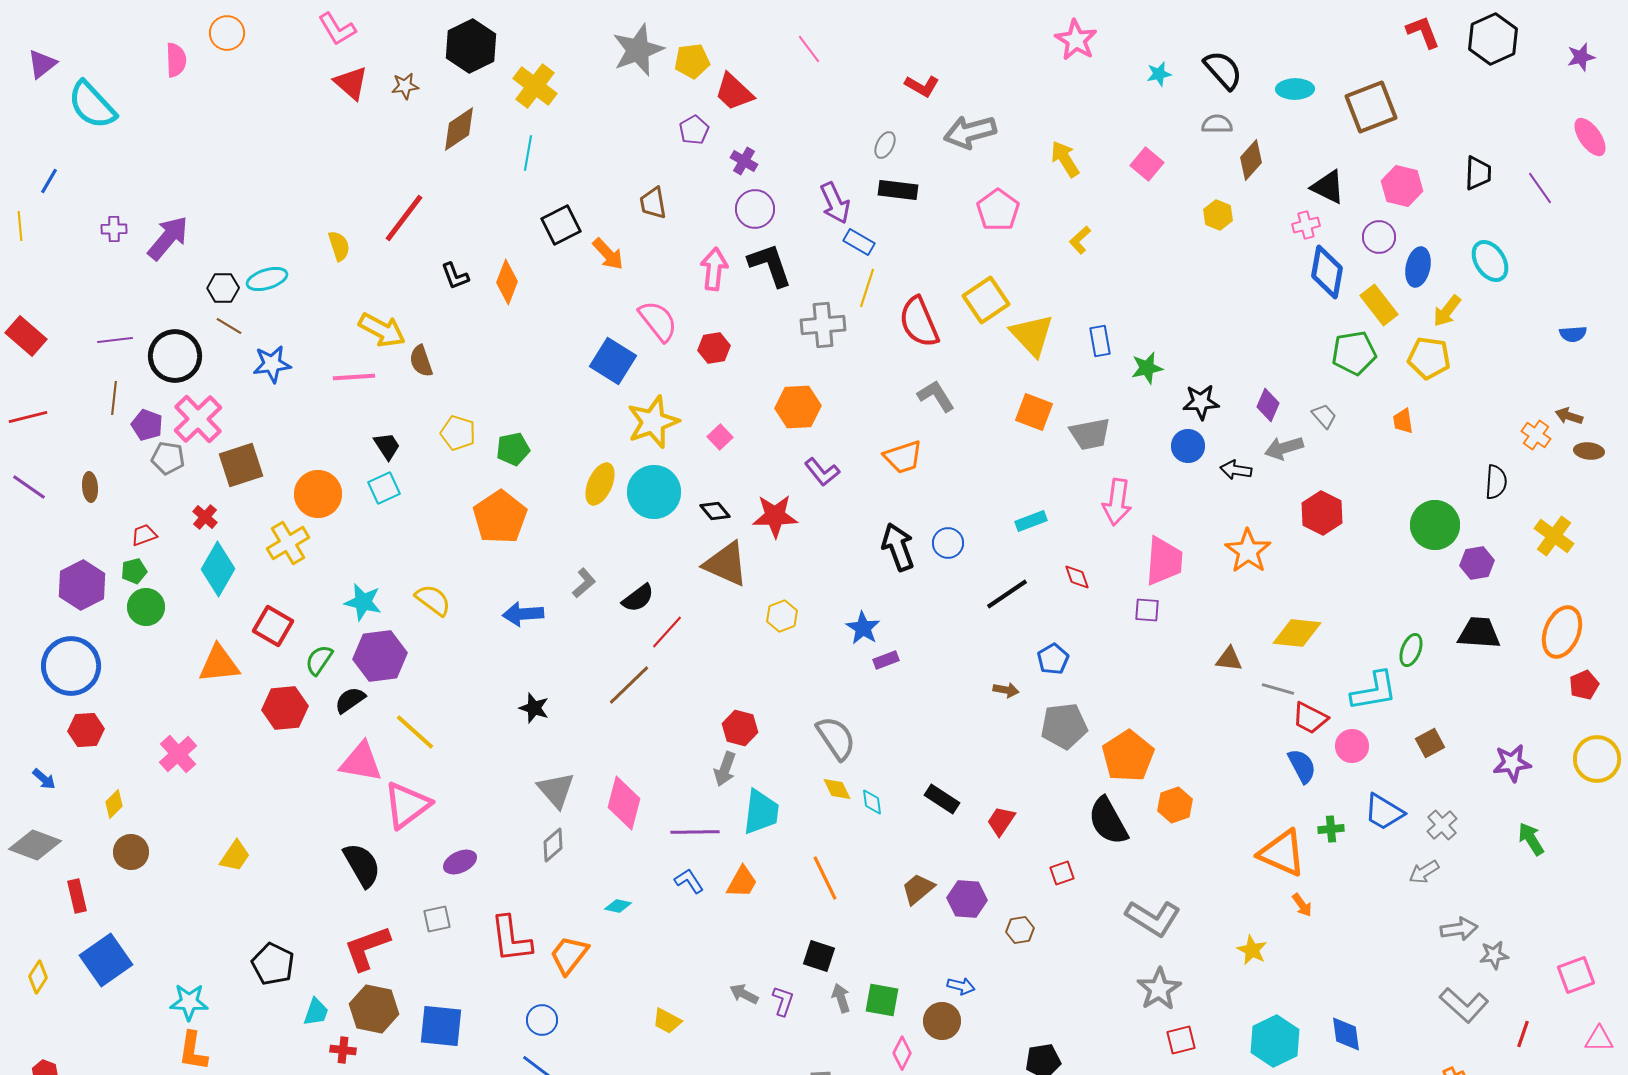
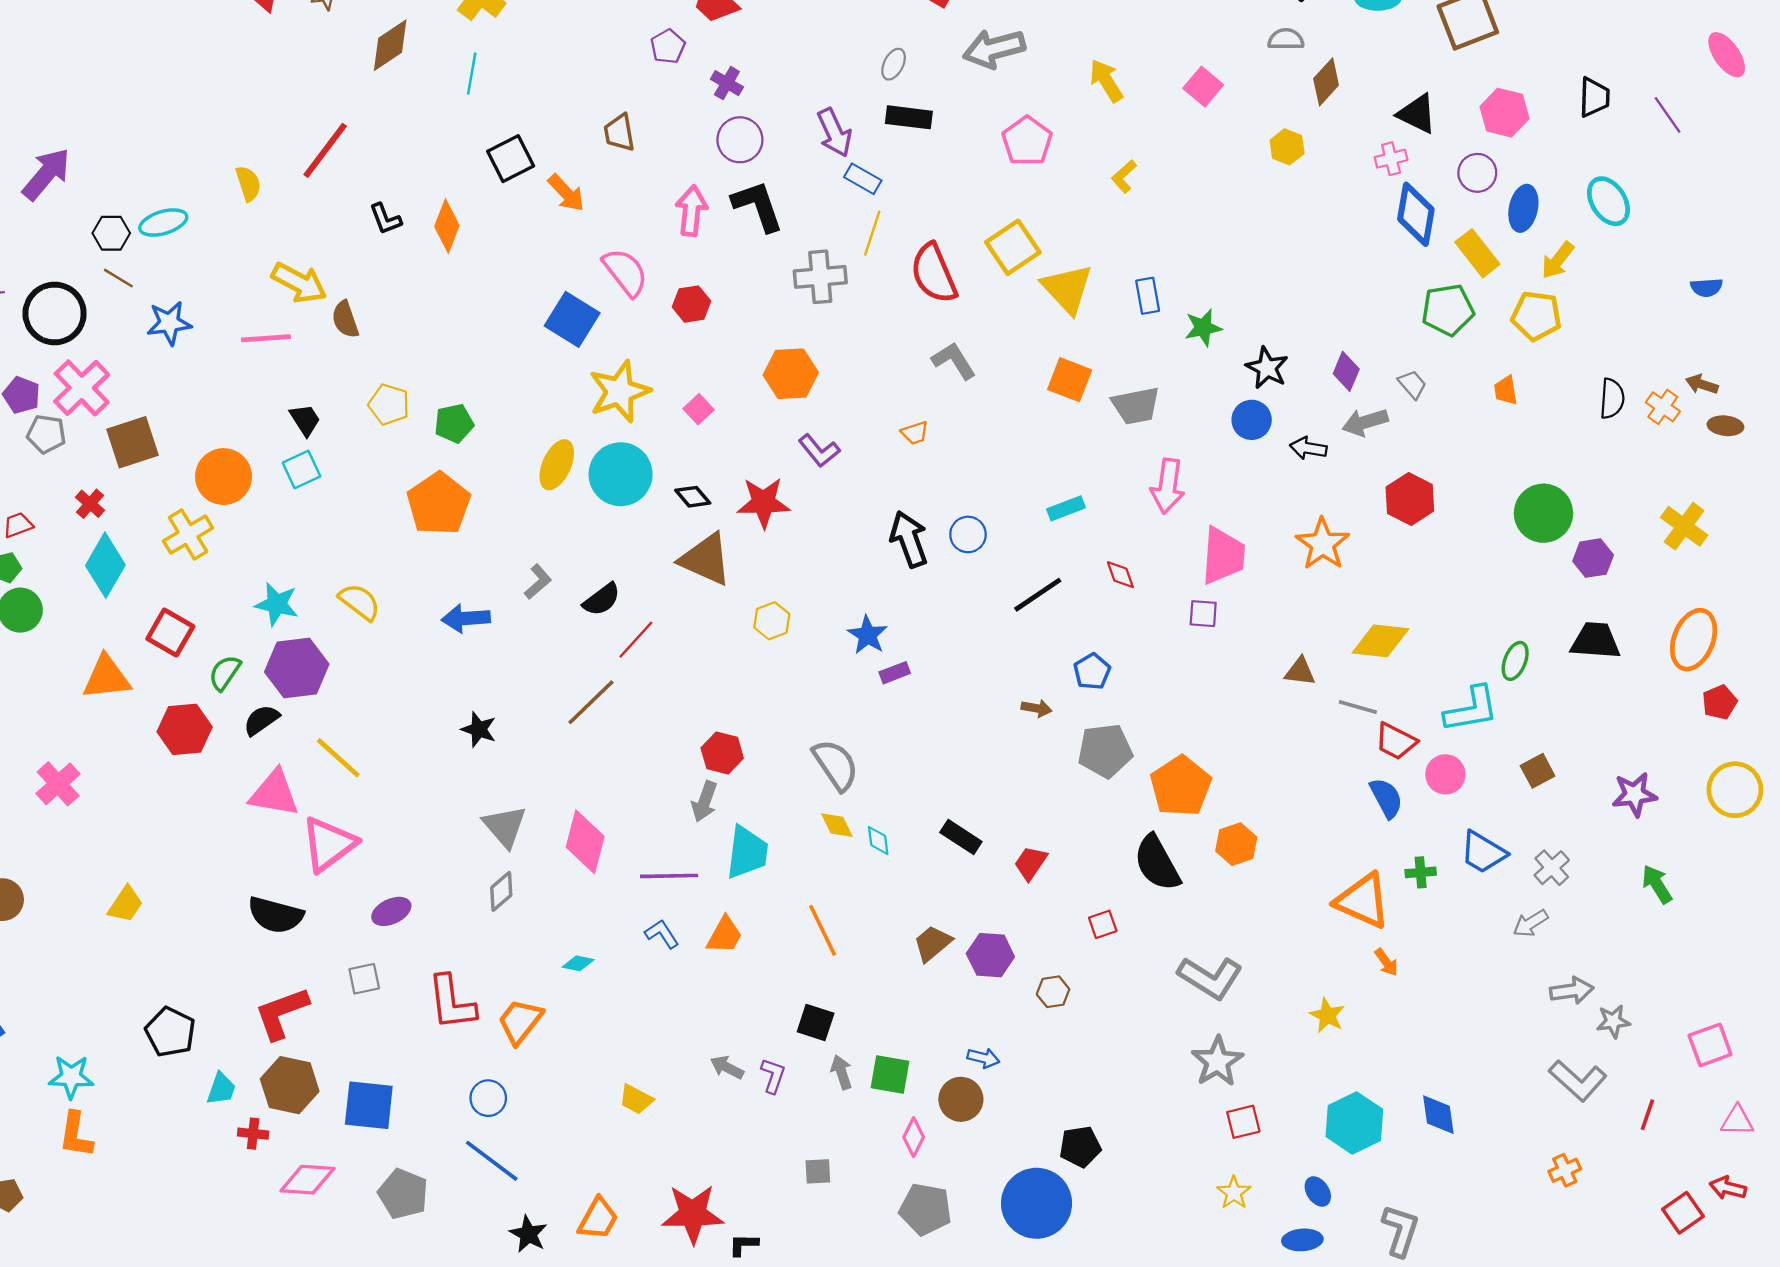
black star: (1201, 402) -> (1267, 368), turned 30
orange trapezoid: (903, 457) -> (915, 433), size x0.6
black semicircle: (1496, 482) -> (1612, 399), moved
black semicircle: (362, 865) -> (276, 915), turned 135

